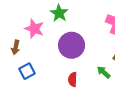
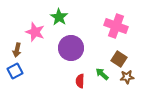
blue square: (27, 71) -> (15, 71), moved
red semicircle: (73, 79) -> (80, 81), moved

